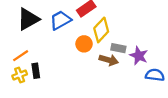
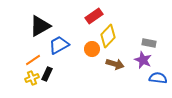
blue trapezoid: (60, 20) -> (59, 45), moved
gray rectangle: (118, 48) -> (149, 43), moved
black rectangle: (36, 71) -> (47, 74), turned 32

